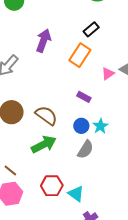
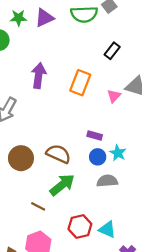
black rectangle: (91, 29) -> (112, 51), moved
purple rectangle: (84, 97) -> (95, 135), moved
gray semicircle: (85, 149) -> (107, 181), turned -114
brown line: (10, 170) -> (38, 206), moved

